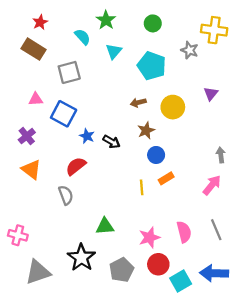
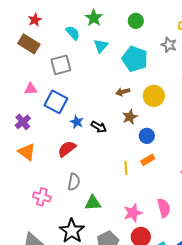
blue circle: (156, 155) -> (147, 136), moved
gray semicircle: (66, 195) -> (74, 182), moved, turned 30
pink cross: (18, 235) -> (42, 197), moved

